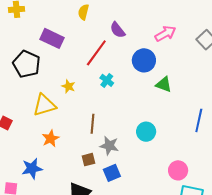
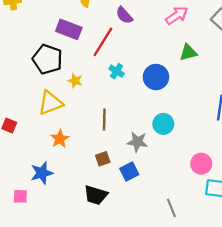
purple rectangle: (52, 38) -> (69, 29), moved
blue circle: (144, 60) -> (156, 77), moved
black pentagon: (27, 64) -> (47, 59), moved
green triangle: (164, 85) -> (188, 52), moved, turned -30
gray star: (109, 146) -> (137, 142), moved

